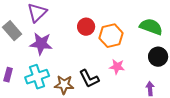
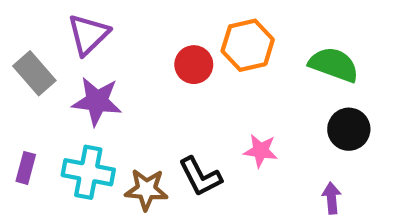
orange hexagon: (111, 36) -> (248, 45), moved
cyan cross: (37, 77) -> (88, 172), turned 30

